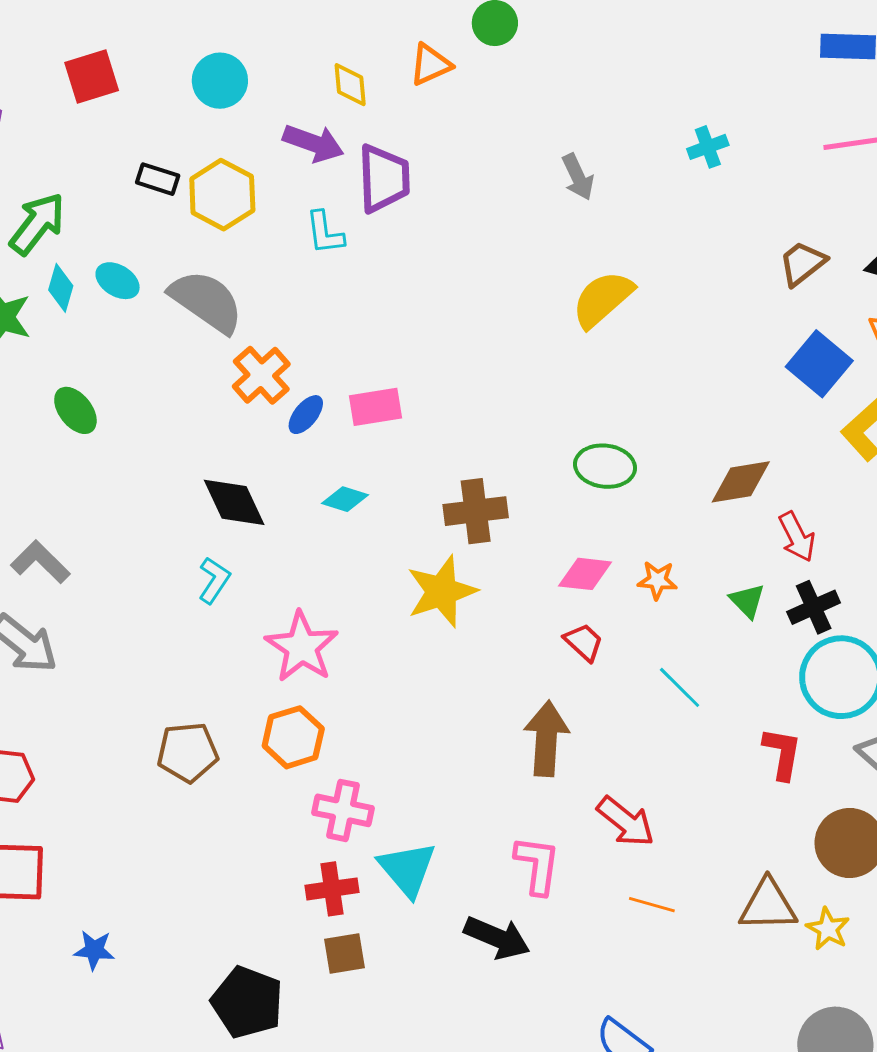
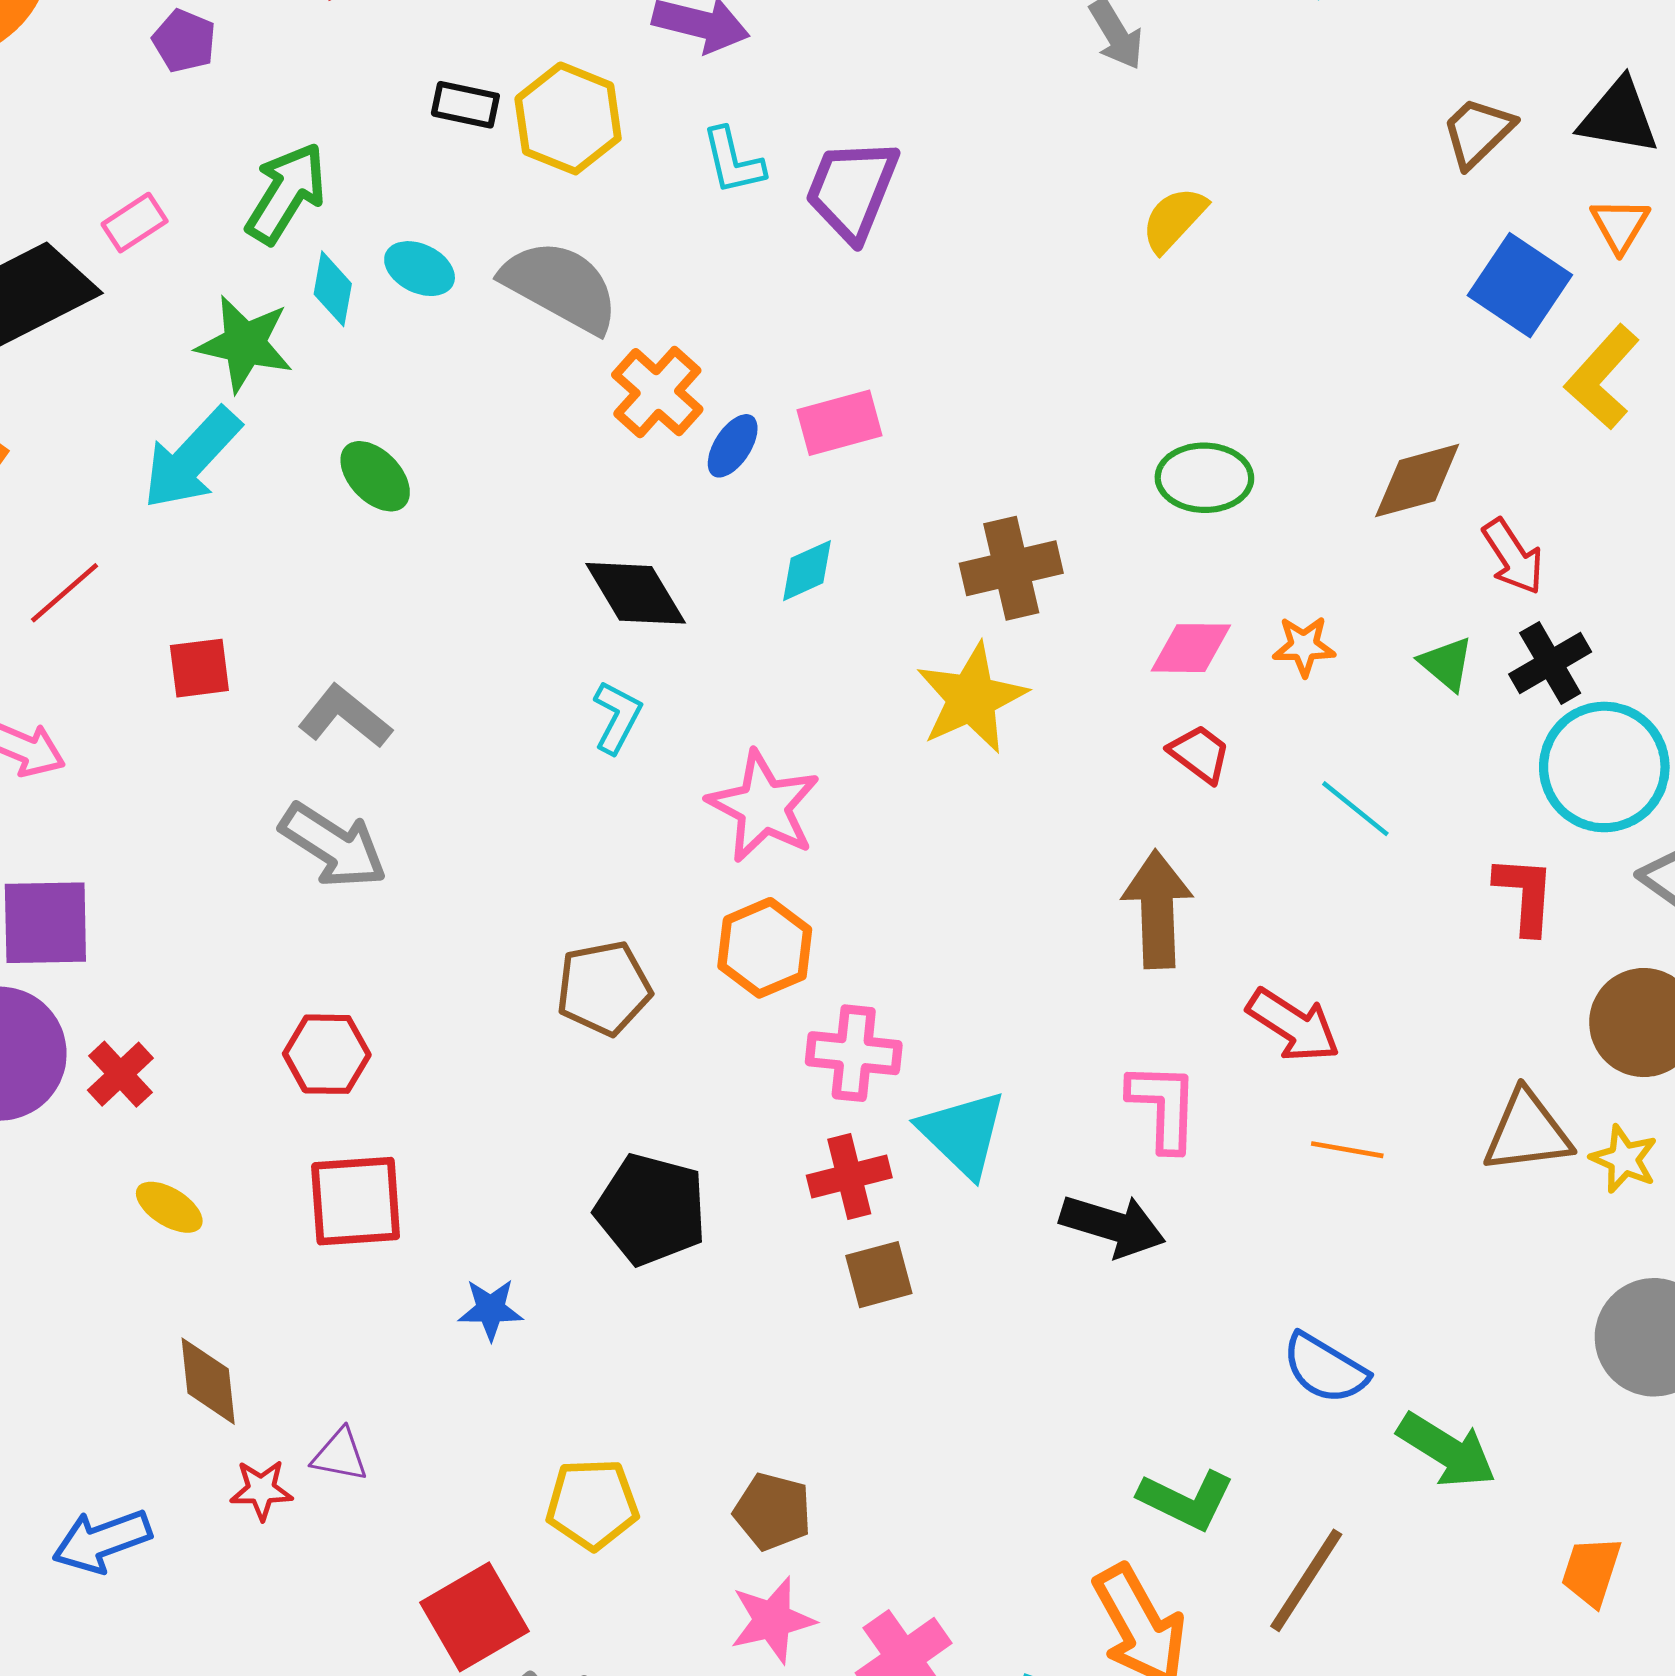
purple trapezoid: (384, 178) -> (852, 190), moved, turned -150
yellow semicircle: (603, 299) -> (1174, 219), size x0.7
cyan diamond: (345, 499) -> (807, 571), turned -36
black pentagon: (247, 1002) -> (651, 1209), moved

